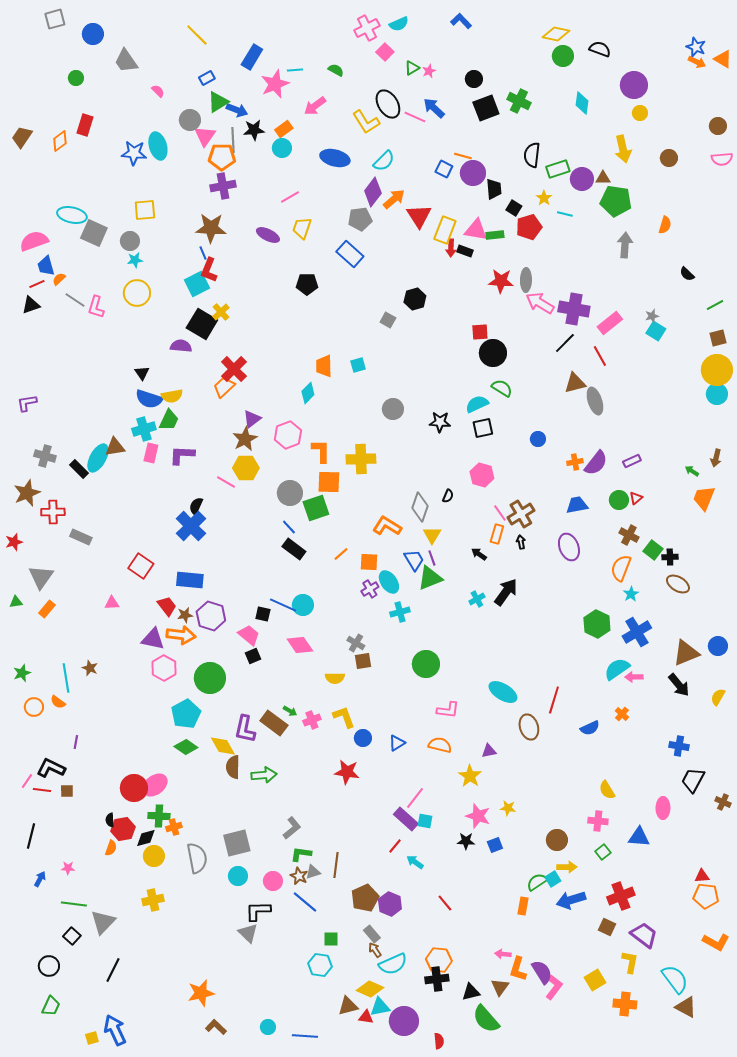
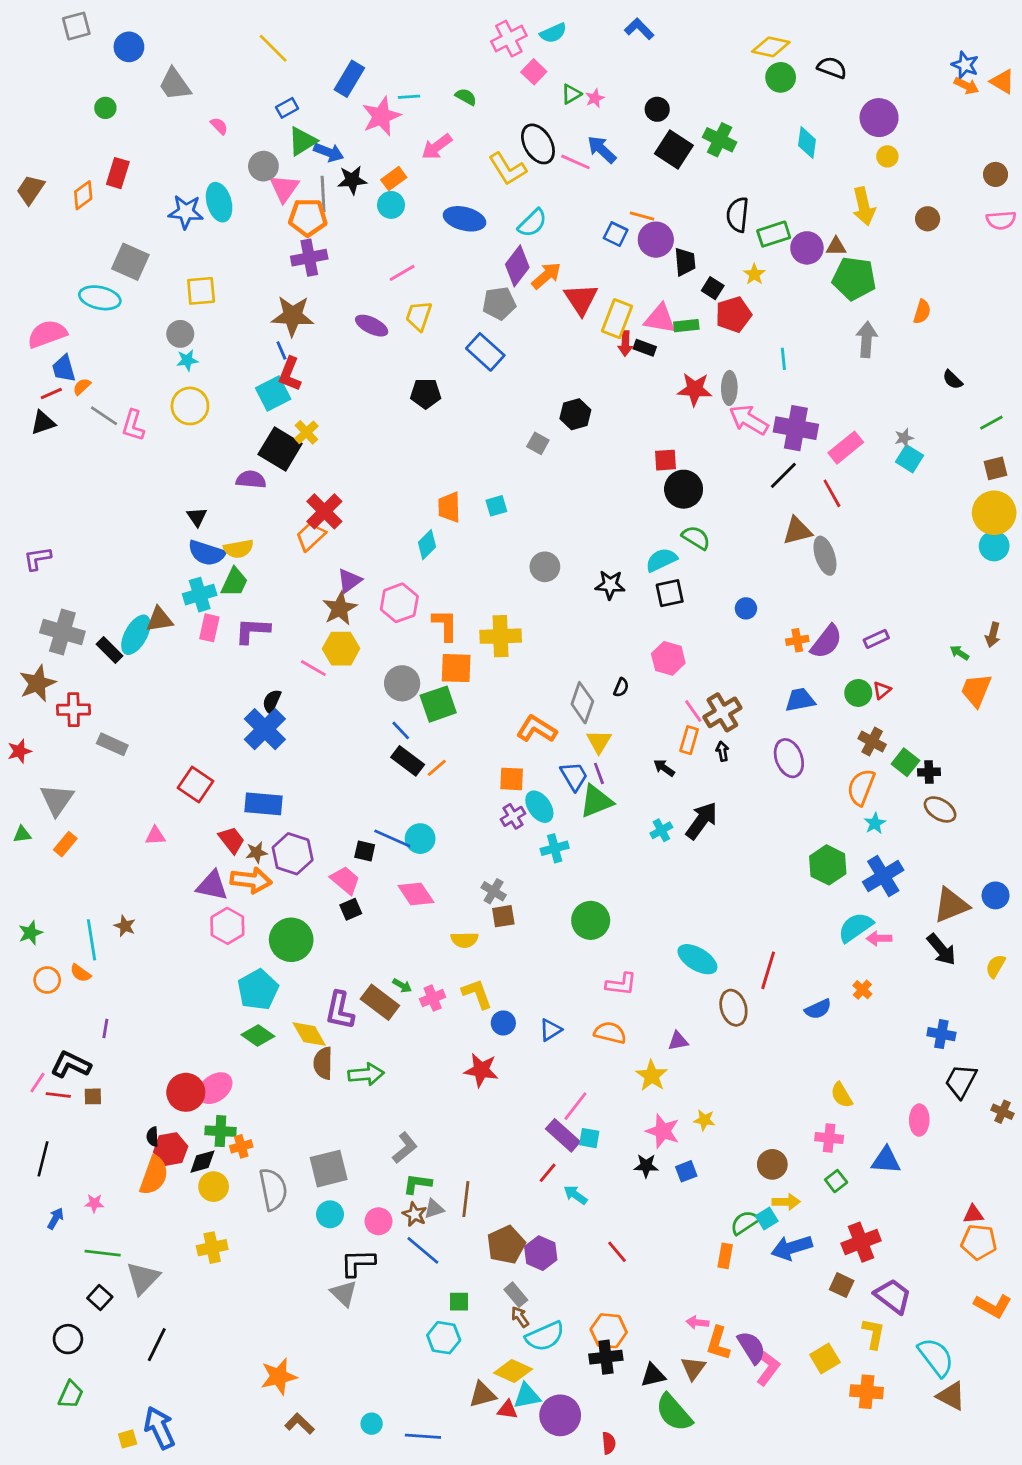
black square: (486, 108) -> (674, 149), turned -36
cyan line: (565, 214) -> (783, 359), moved, turned 70
gray square: (94, 233) -> (130, 262), moved
gray cross: (45, 456) -> (62, 632), size x1.4
orange line: (341, 554) -> (437, 768), moved
orange semicircle: (111, 848) -> (154, 1175), size x1.8

